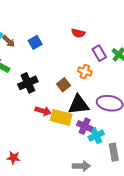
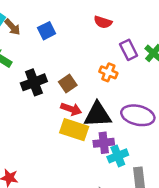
brown square: (63, 85) -> (68, 83), moved
red arrow: (43, 111) -> (71, 109), moved
purple cross: (85, 126) -> (104, 143), turned -35

